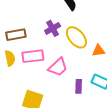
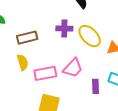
purple cross: (53, 28) -> (64, 29), turned 35
pink rectangle: (33, 56) -> (45, 73), moved

